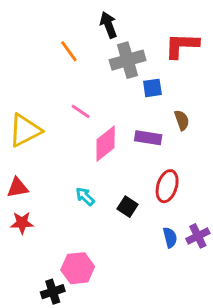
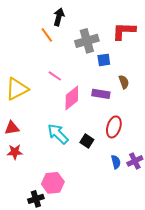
black arrow: (108, 25) -> (59, 17), moved, turned 36
cyan arrow: (85, 196) -> (58, 134), size x1.6

